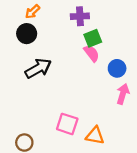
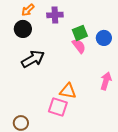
purple cross: (80, 16) -> (55, 15), moved
blue circle: (117, 68) -> (104, 38), moved
orange triangle: (95, 136) -> (68, 91), moved

